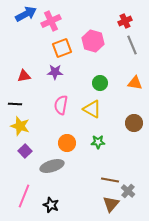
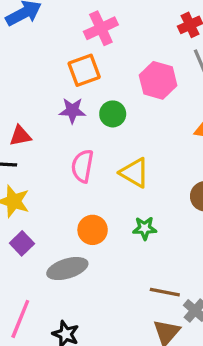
pink cross: (51, 21) -> (101, 28), moved
pink hexagon: (93, 41) -> (158, 80), moved
red triangle: (24, 76) -> (20, 136), moved
green circle: (100, 83) -> (113, 114), moved

